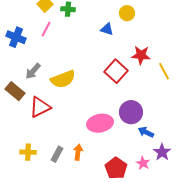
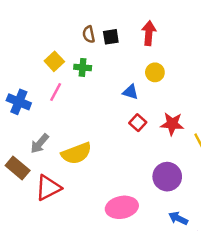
red square: (116, 71) -> (138, 123), moved, size x0.6
purple circle: (131, 112) -> (167, 177), moved

